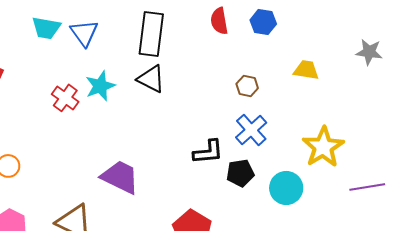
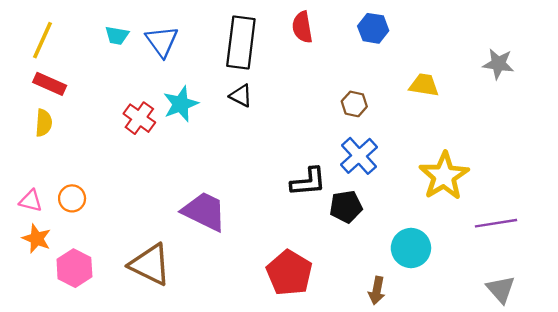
red semicircle: (219, 21) -> (302, 27), moved
cyan trapezoid: (46, 28) -> (117, 35), size x0.7
black triangle: (151, 79) -> (241, 96), size x0.7
cyan circle: (286, 188) -> (411, 248), moved

